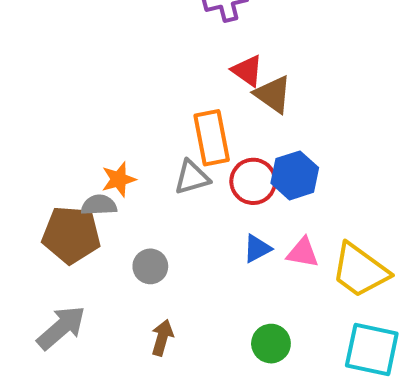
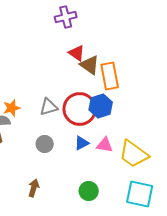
orange rectangle: (212, 138) -> (110, 76), moved
red circle: (253, 181) -> (80, 109), size x1.4
gray circle: (150, 266) -> (45, 144), moved

